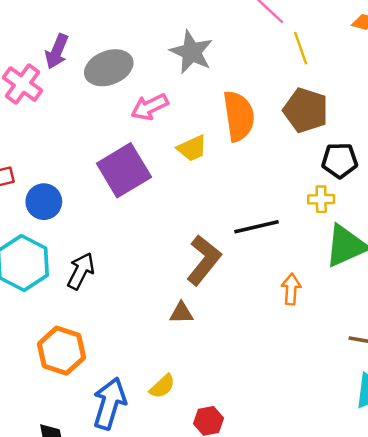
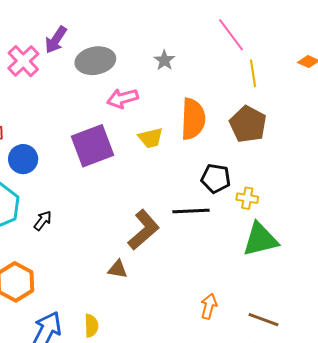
gray star: (191, 52) -> (164, 60), size x0.6
black pentagon: (340, 160) -> (216, 178), moved
black arrow: (81, 271) -> (43, 221), size x0.7
orange arrow: (291, 289) -> (209, 306), moved
yellow semicircle: (162, 386) -> (91, 326), turned -60

